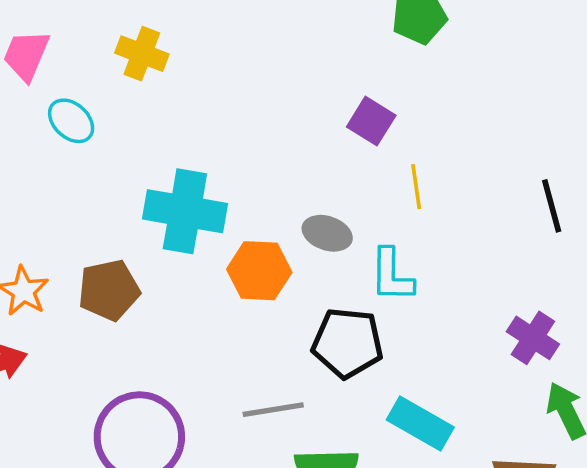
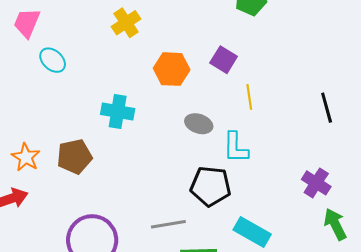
yellow cross: (142, 54) -> (126, 23), moved, turned 36
cyan cross: (185, 211) -> (118, 111), size x0.7
orange hexagon: (259, 271) -> (172, 69), moved

